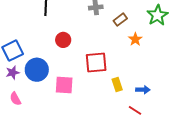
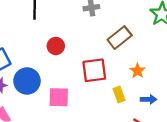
brown rectangle: (120, 20) -> (120, 38), moved, size x1.5
orange star: (135, 39) -> (137, 71), moved

